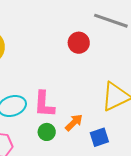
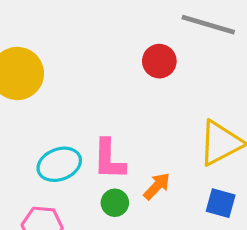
blue square: (99, 137) -> (221, 203), moved, turned 36

